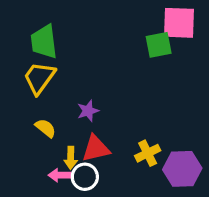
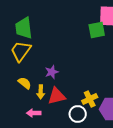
yellow arrow: (71, 158) -> (41, 92), moved
white circle: (85, 177) -> (78, 114), moved

